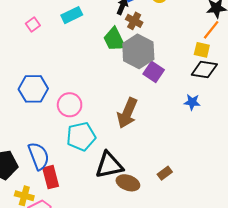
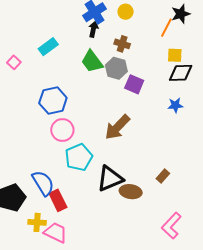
brown cross: (134, 21) -> (122, 44), moved
orange line: (211, 30) -> (166, 28), moved
gray hexagon: (138, 51) -> (116, 68), size x0.7
blue hexagon: (33, 89) -> (53, 100), moved
brown arrow: (127, 113) -> (117, 127), turned 32

